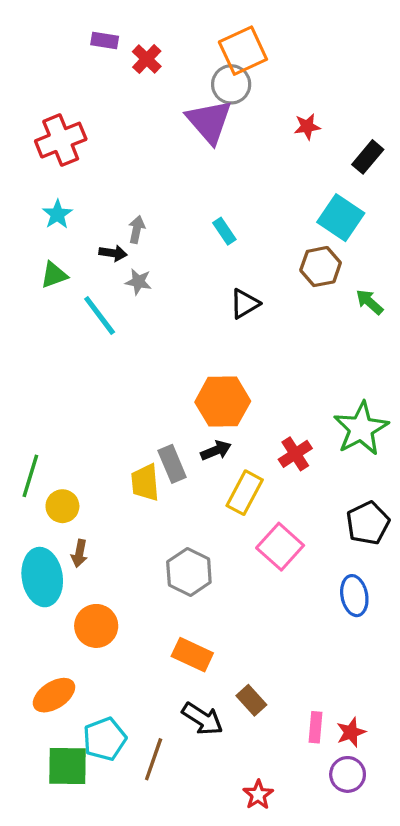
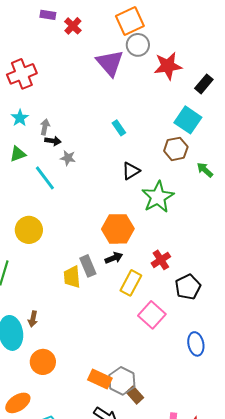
gray circle: (231, 84) -> (138, 45), moved
red star: (307, 127) -> (168, 66), size x1.8
gray arrow: (137, 229) -> (45, 127), moved
green star: (361, 429) -> (158, 197), moved
yellow circle: (62, 506) -> (29, 230), moved, size x1.4
black pentagon: (368, 523) -> (188, 287), moved
gray hexagon: (189, 572) -> (122, 381), moved
brown rectangle: (251, 700) -> (135, 395), moved

